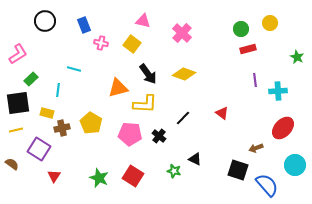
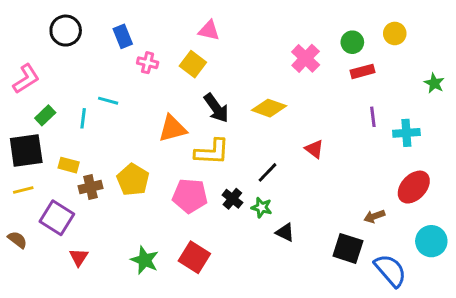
pink cross: (182, 33) -> (306, 58), moved
cyan line: (58, 90) -> (83, 118), moved
red triangle: (222, 113) -> (314, 149), moved
green star: (174, 171) -> (262, 208), moved

